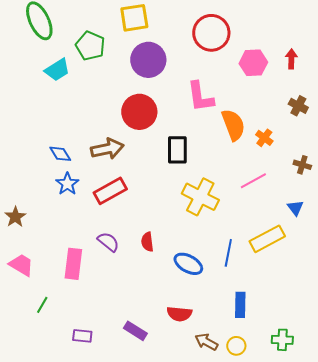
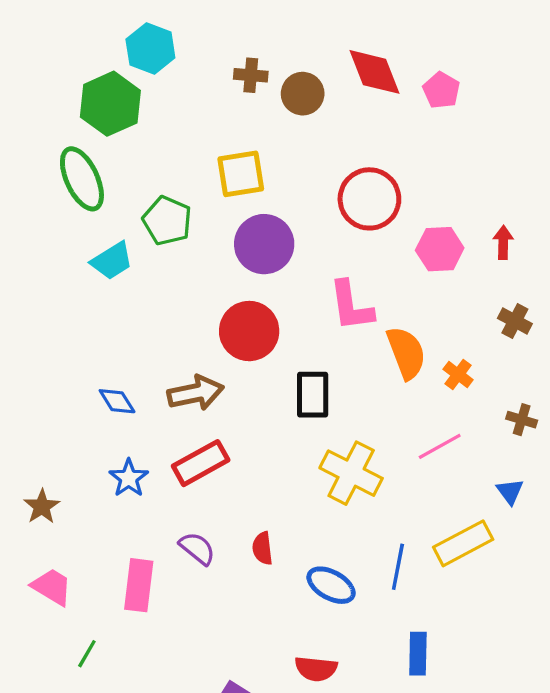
blue star: (67, 184) -> (129, 478), moved

